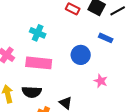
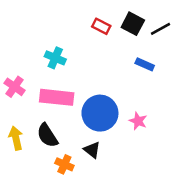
blue circle: (81, 55) -> (100, 113), moved, size x1.4
black semicircle: (32, 92) -> (47, 135), turned 54

